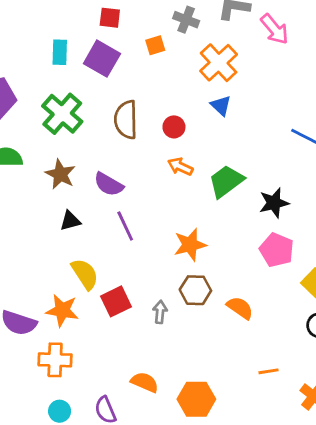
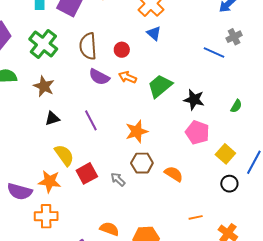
purple semicircle: (109, 184) -> (99, 77), moved
black star: (274, 203) -> (194, 100), turned 30
gray arrow: (160, 312) -> (118, 179), turned -49

